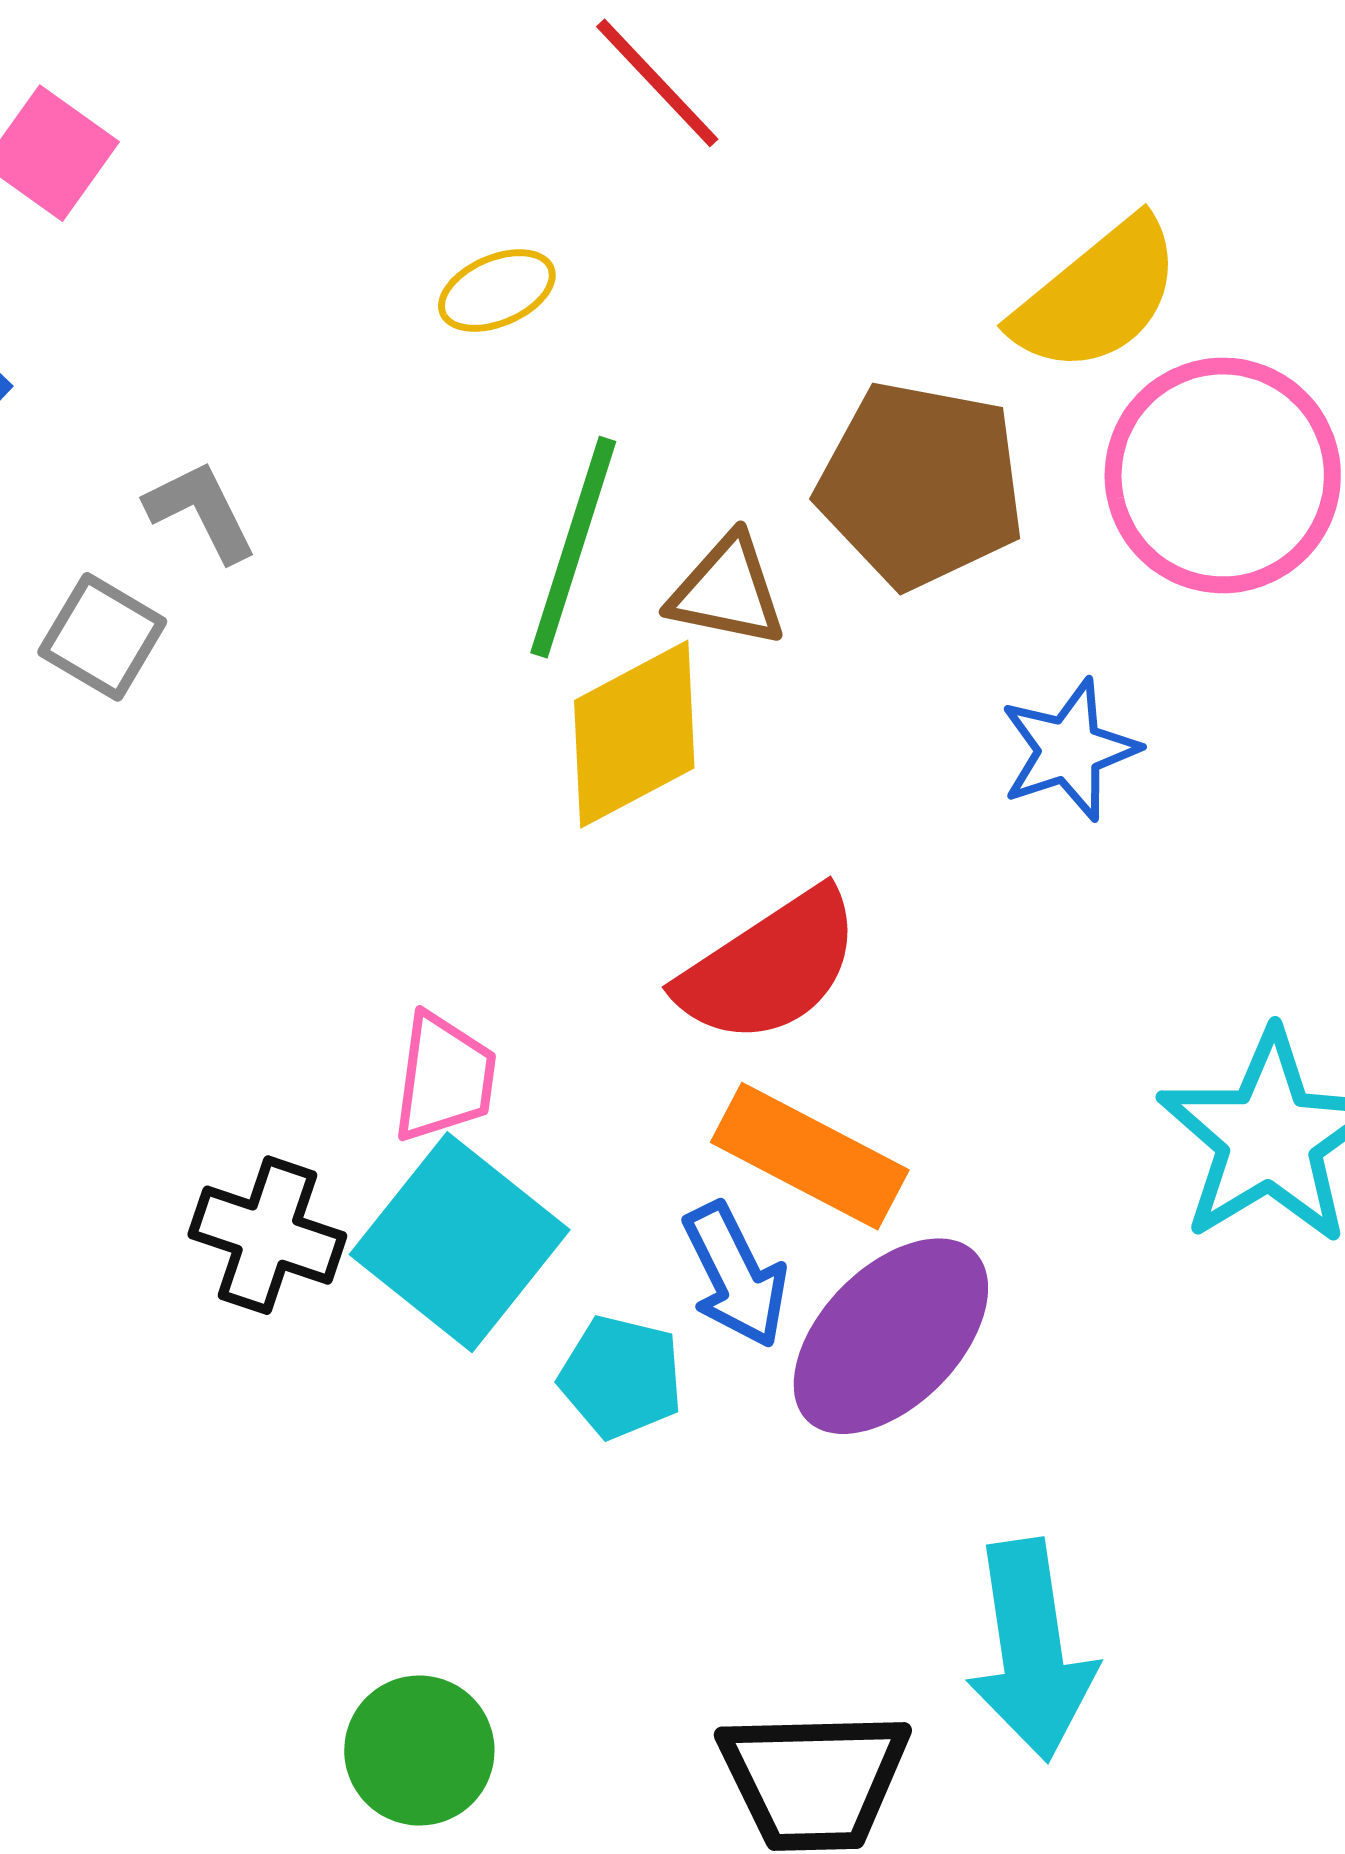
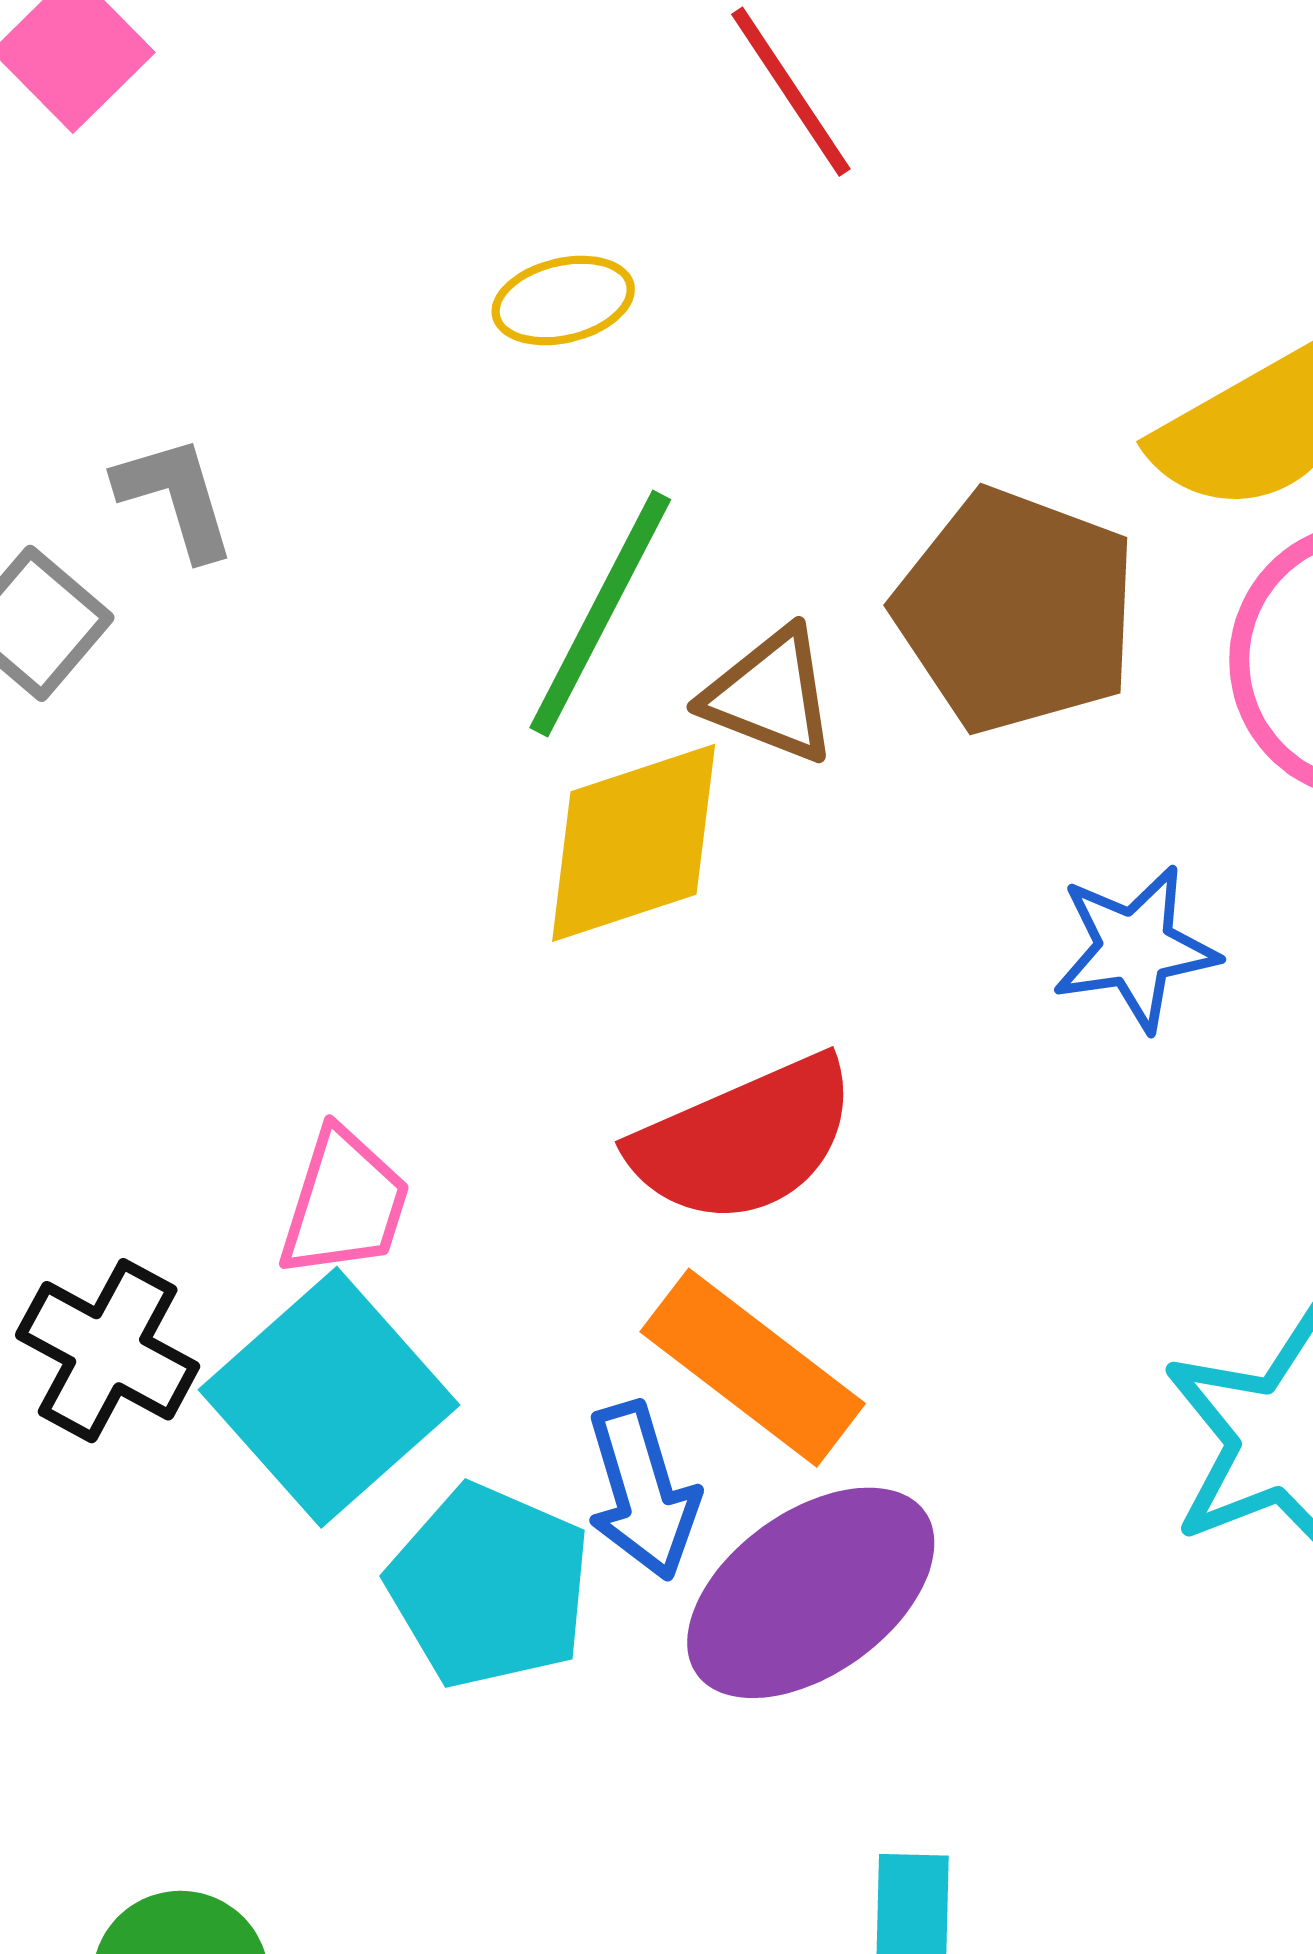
cyan pentagon: (621, 1377) -> (489, 1586), size x1.4

